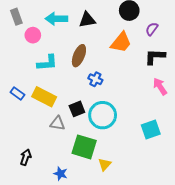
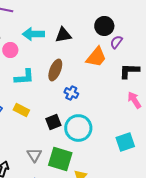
purple semicircle: (152, 29) -> (116, 42), moved
yellow rectangle: (44, 97) -> (21, 110), size x0.7
gray triangle: (57, 123) -> (34, 155), moved, turned 49

